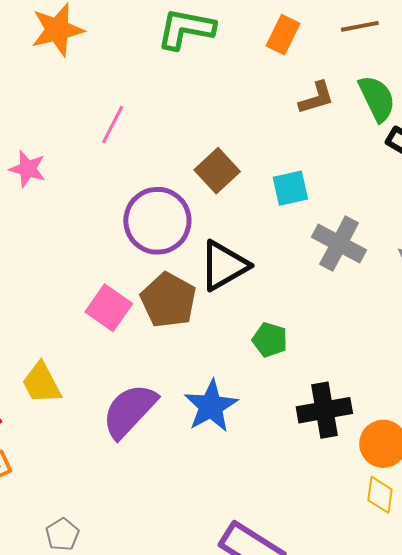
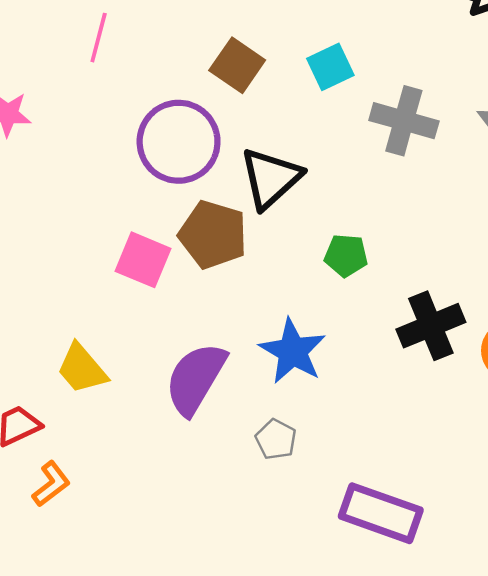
gray pentagon: (62, 534) -> (276, 439), moved

